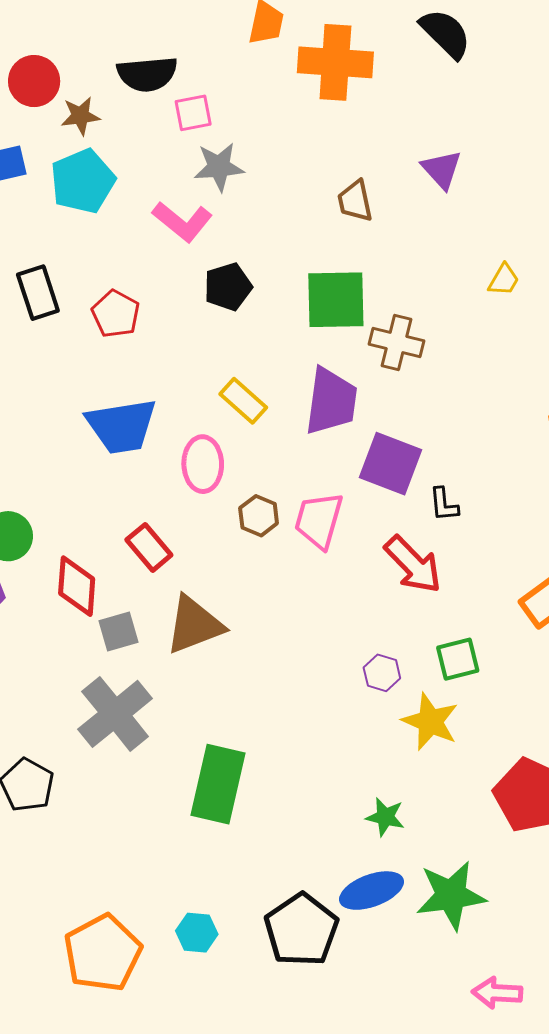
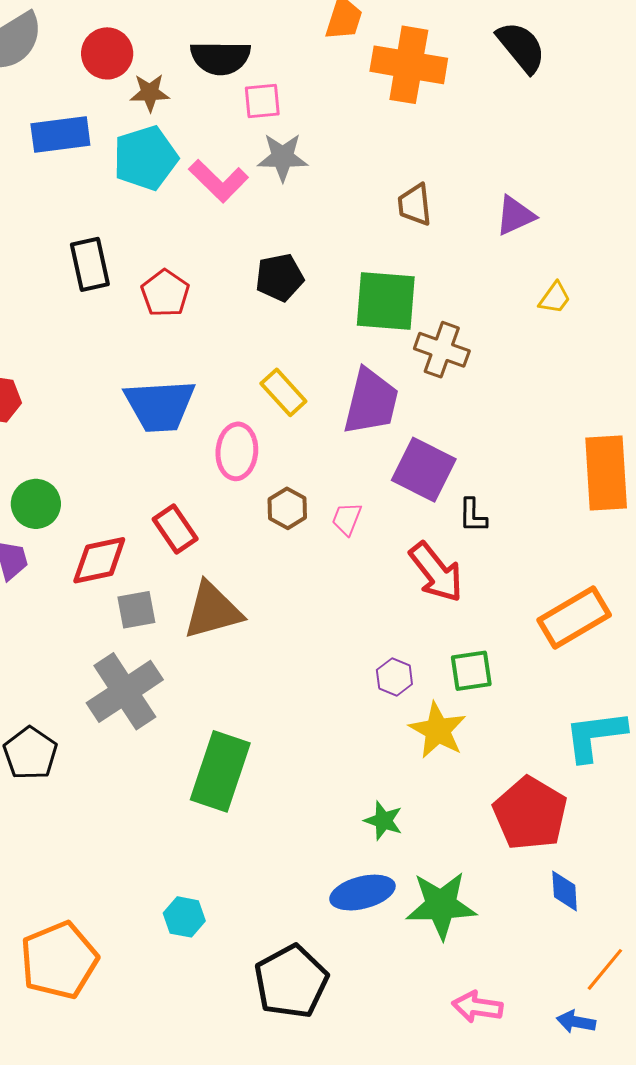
purple triangle: (442, 169) -> (515, 216), moved, turned 42
pink L-shape: (182, 222) -> (219, 181), moved
pink trapezoid: (319, 520) -> (347, 519), size x0.6
red diamond: (77, 586) -> (99, 560), turned 68
black pentagon: (301, 930) -> (291, 982), moved
orange pentagon: (103, 953) -> (59, 960), moved

